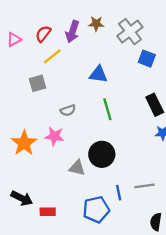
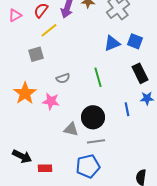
blue square: (147, 59) -> (135, 41), moved
blue triangle: (98, 74) -> (112, 43), moved, turned -30
orange star: (24, 143) -> (25, 93), moved
gray line: (145, 186) -> (96, 141), moved
blue line: (119, 193) -> (127, 109), moved

